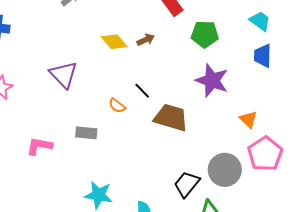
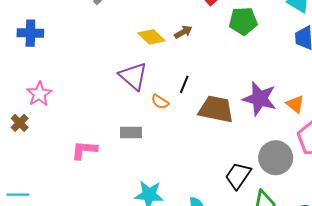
purple triangle: (64, 75) -> (133, 76), moved
purple star: (212, 80) -> (260, 99), moved
black line: (142, 91) -> (184, 84), turned 72

